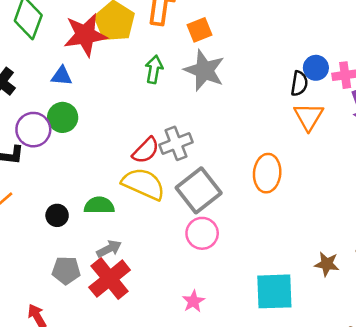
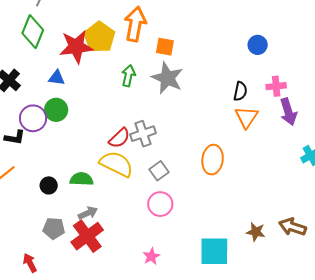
orange square: (199, 30) -> (165, 47), turned 30
blue circle: (316, 68) -> (258, 45), moved
gray square: (199, 190) -> (159, 171), size x0.6

